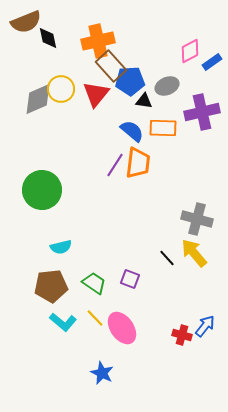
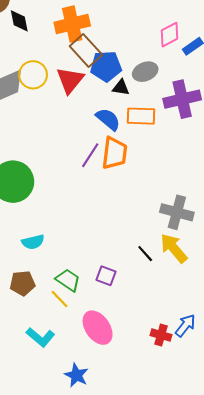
brown pentagon: (51, 286) -> (22, 283), size x0.7
yellow line: (95, 318) -> (59, 299), moved
cyan L-shape: (63, 322) -> (40, 337), moved

